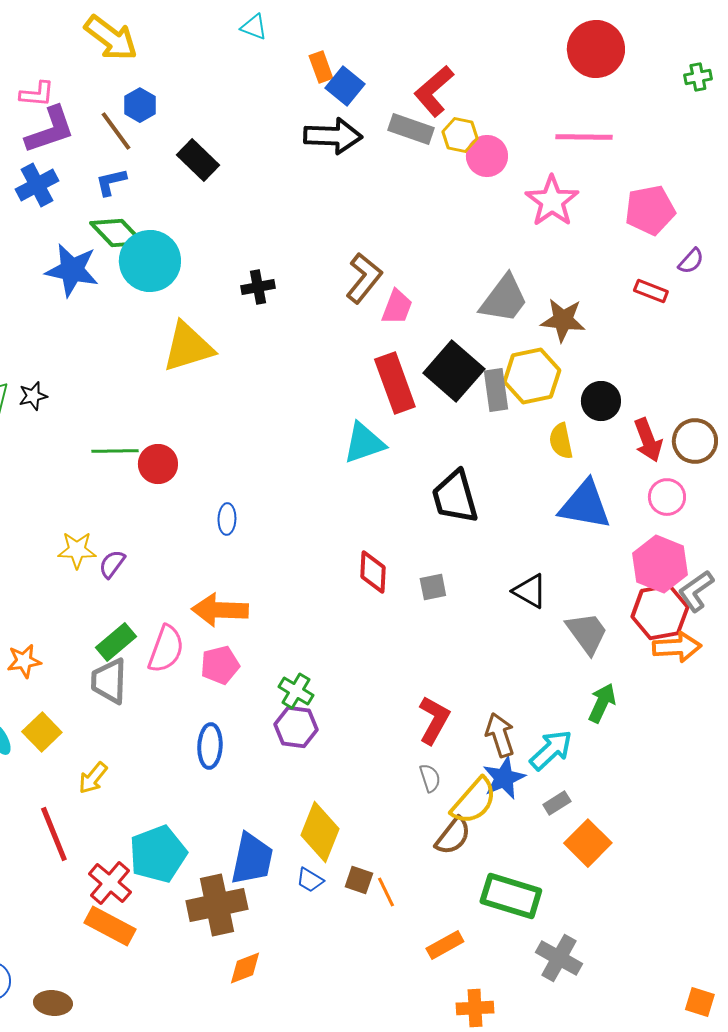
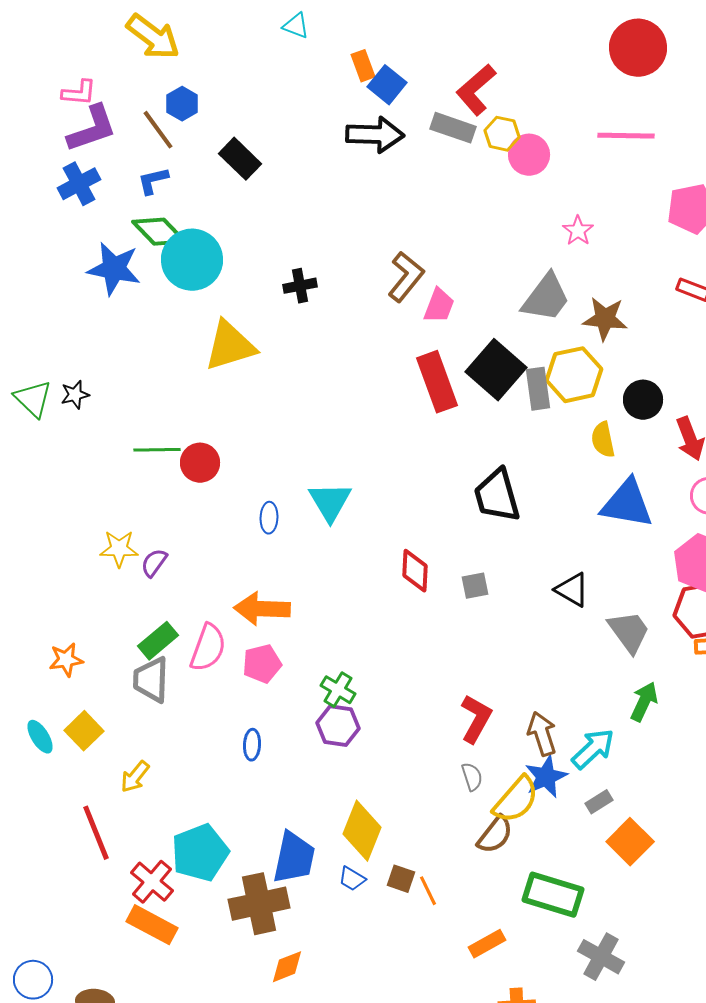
pink star: (552, 201) -> (578, 231), moved, size x0.6
cyan triangle: (364, 443) -> (330, 502), moved, turned -42
blue ellipse: (210, 746) -> (252, 745), size x0.7

